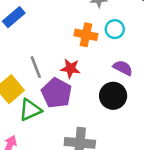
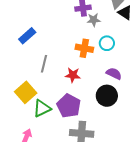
gray line: (36, 67) -> (44, 64), moved, turned 36
purple pentagon: (57, 93) -> (69, 106), moved

